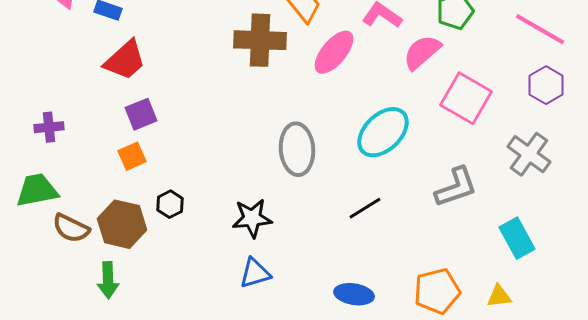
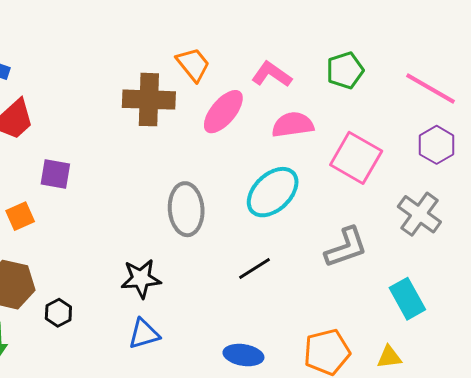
pink semicircle: (422, 52) -> (293, 125), moved, turned 33
purple square: (141, 114) -> (55, 174), moved, turned 32
black hexagon: (170, 204) -> (58, 313), moved

